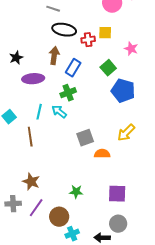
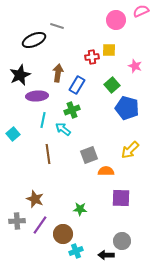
black ellipse: (64, 30) -> (34, 40), moved, turned -35
black star: (16, 58) -> (20, 75), size x1.5
cyan line: (39, 112) -> (43, 120), moved
brown line: (30, 137) -> (48, 154), moved
purple square: (117, 194) -> (121, 198), moved

